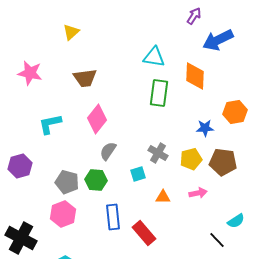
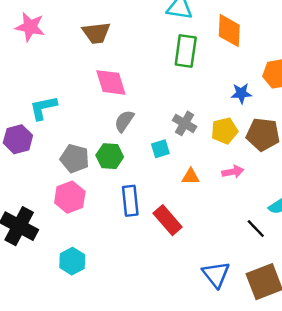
pink diamond: (97, 119) -> (111, 82), turned -56
cyan L-shape: (50, 124) -> (43, 108), moved

